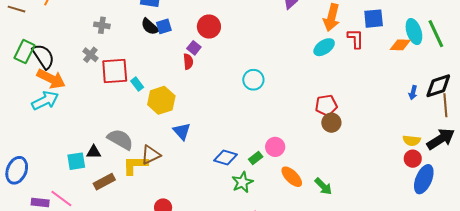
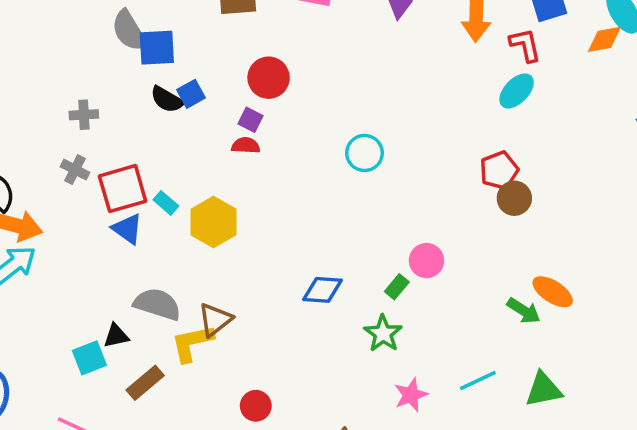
cyan ellipse: (324, 47) -> (517, 91), moved
red semicircle: (188, 62) -> (246, 146), turned -70
blue triangle: (182, 131) -> (127, 229), moved
blue diamond: (226, 157) -> (323, 290), moved
orange ellipse: (292, 177) -> (553, 292), moved

